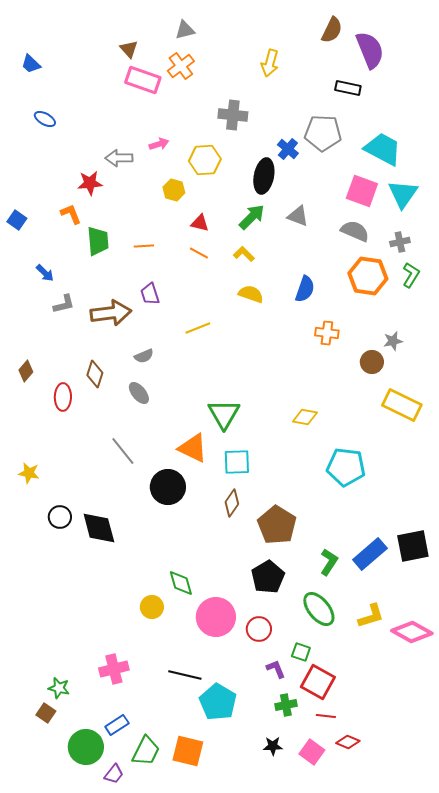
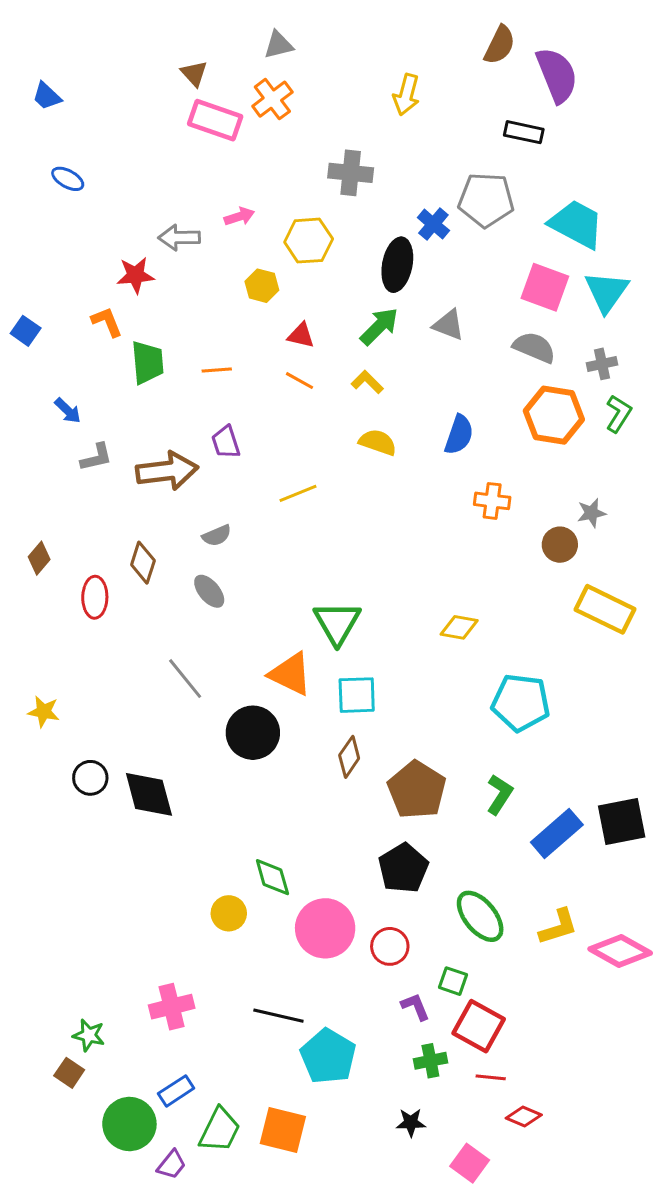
green L-shape: (329, 562) -> (500, 794), moved
pink square: (312, 752) -> (470, 1163), moved

